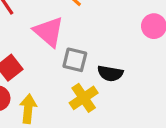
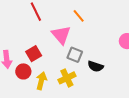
yellow cross: (84, 98) -> (67, 78), moved

